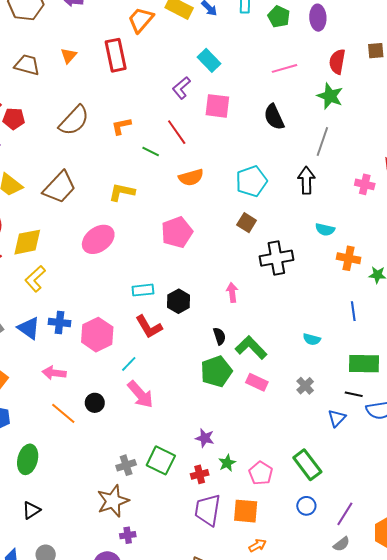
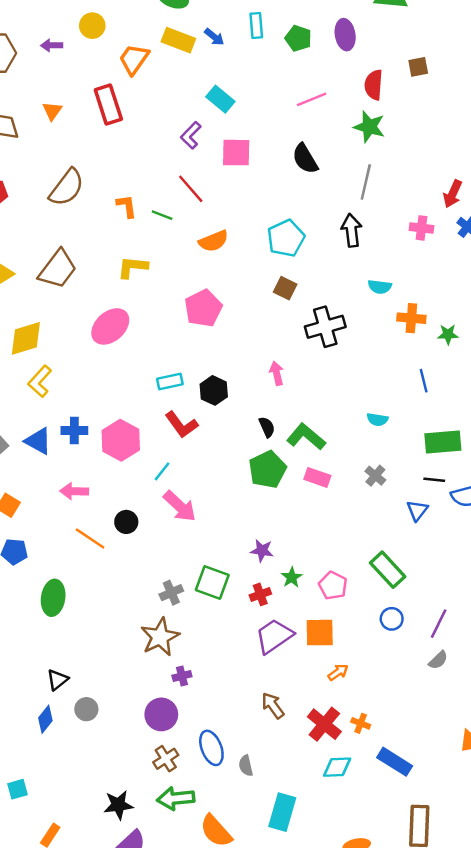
orange L-shape: (121, 126) -> (127, 206), moved, turned 100
black triangle: (31, 510) -> (57, 680), moved
purple trapezoid: (208, 510) -> (274, 636), turned 52

